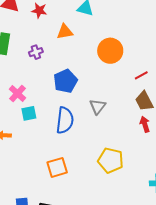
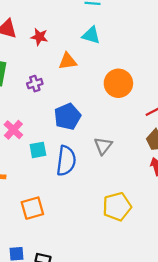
cyan square: (29, 113) -> (38, 150), moved
yellow pentagon: (111, 160) -> (117, 207), turned -30
orange square: (57, 167) -> (32, 208), moved

